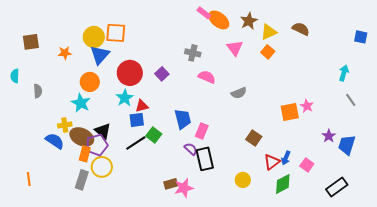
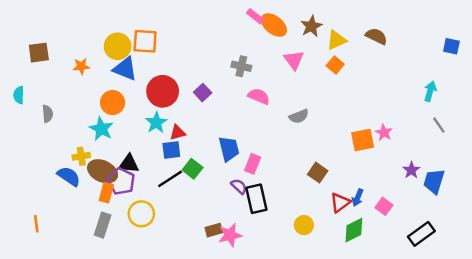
blue triangle: (100, 55) -> (125, 69), turned -50
black triangle: (103, 131) -> (129, 164), turned -36
purple pentagon: (97, 145) -> (121, 181), turned -30
yellow circle: (102, 167) -> (141, 214), moved

